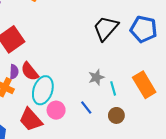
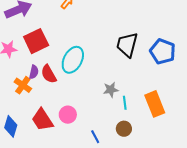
black trapezoid: (106, 28) -> (127, 45), turned -36
cyan ellipse: (43, 90) -> (73, 60), moved
blue line: (86, 108) -> (95, 137), moved

